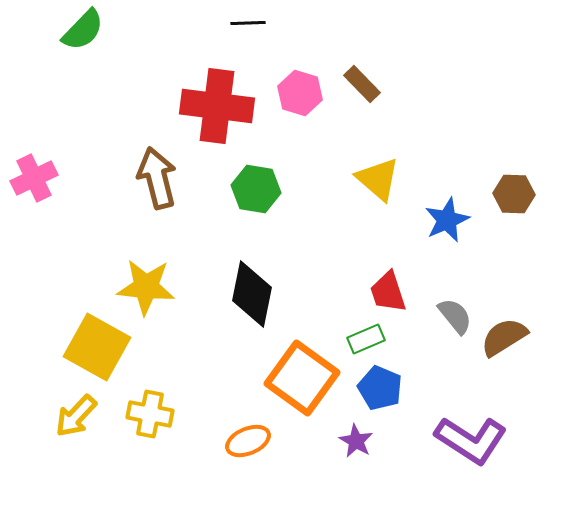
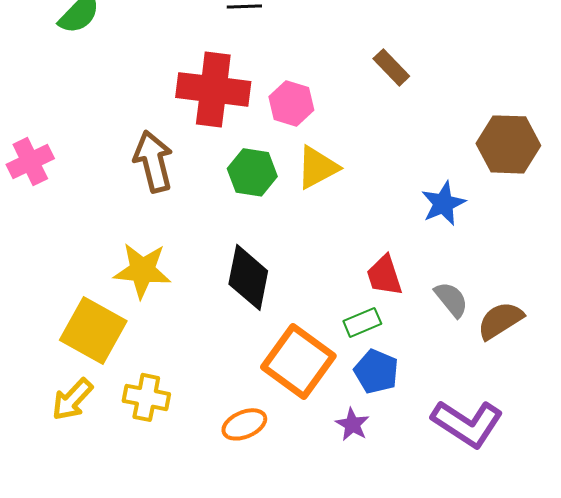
brown rectangle: (362, 84) -> (391, 67), moved
pink hexagon: (300, 93) -> (291, 103), moved
yellow triangle: (378, 179) -> (317, 167), moved, turned 51
brown hexagon: (514, 194) -> (508, 144), moved, size x1.5

